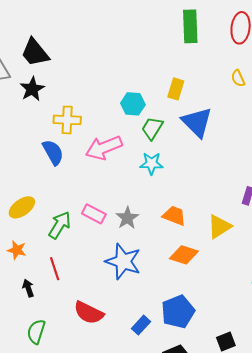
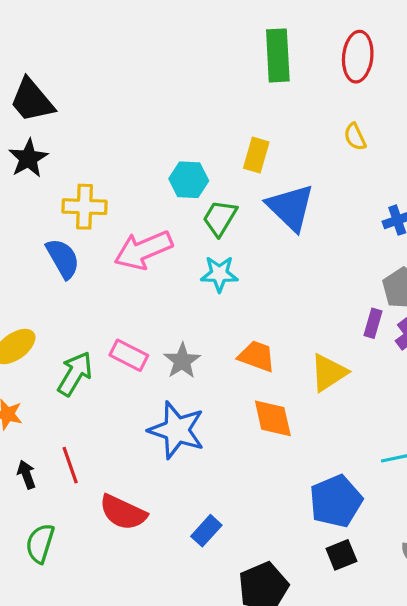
orange diamond: (184, 255) -> (273, 418), turned 60
red line: (55, 269) -> (70, 465), moved
blue pentagon: (178, 312) -> (336, 501), moved

